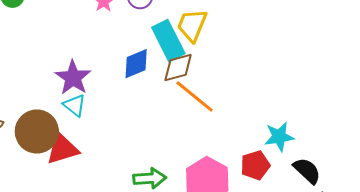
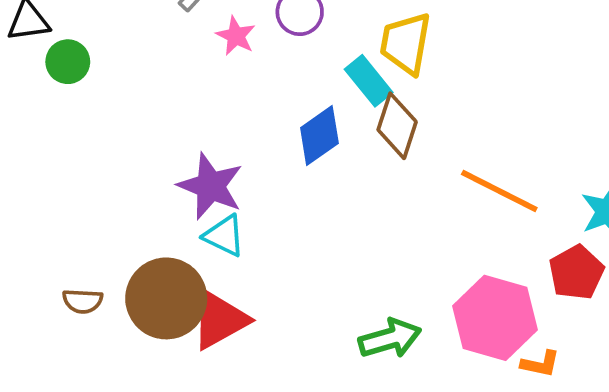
cyan rectangle: (168, 41) -> (369, 81), size x0.7
brown diamond: (178, 67) -> (397, 126), turned -44
orange line: (195, 97) -> (499, 191), moved

